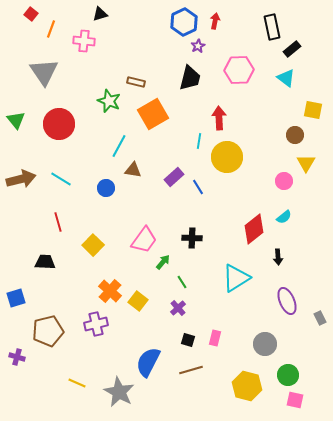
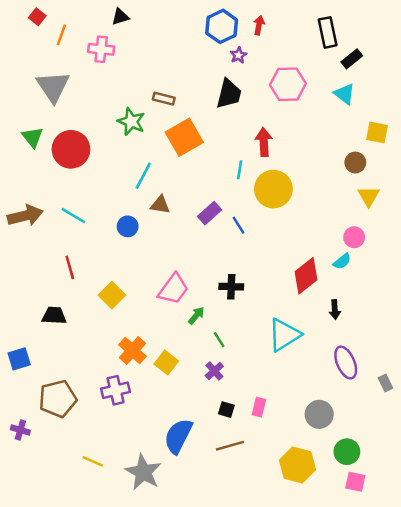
green triangle: (16, 120) -> (32, 137), moved
pink circle: (284, 181) -> (354, 237), moved

